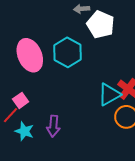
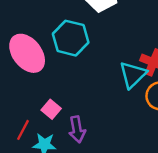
pink square: (21, 100) -> (51, 109), moved

